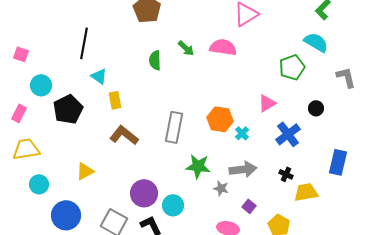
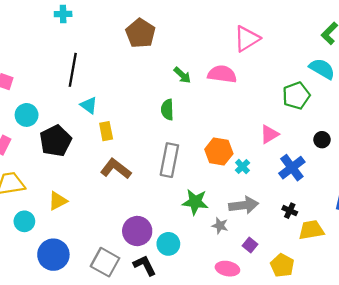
green semicircle: (155, 60) -> (167, 110), moved
yellow triangle: (85, 171) -> (58, 201), moved

